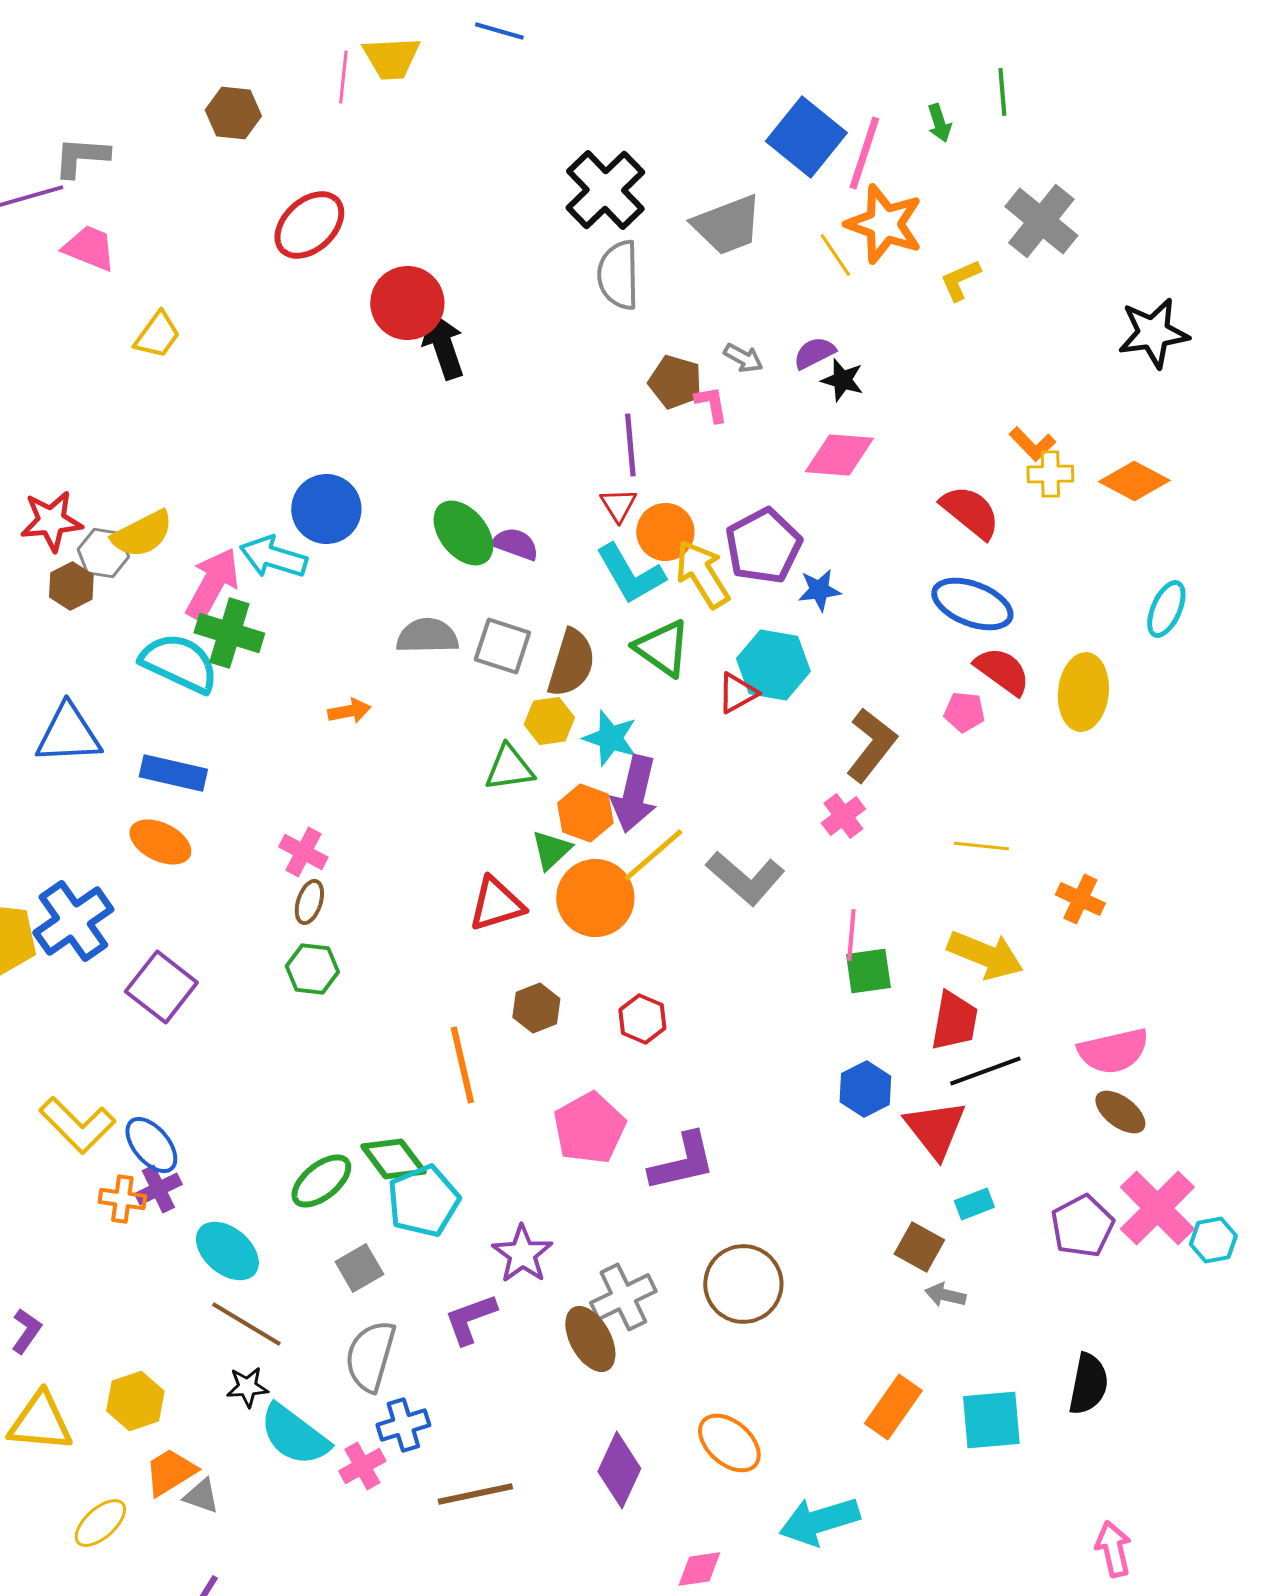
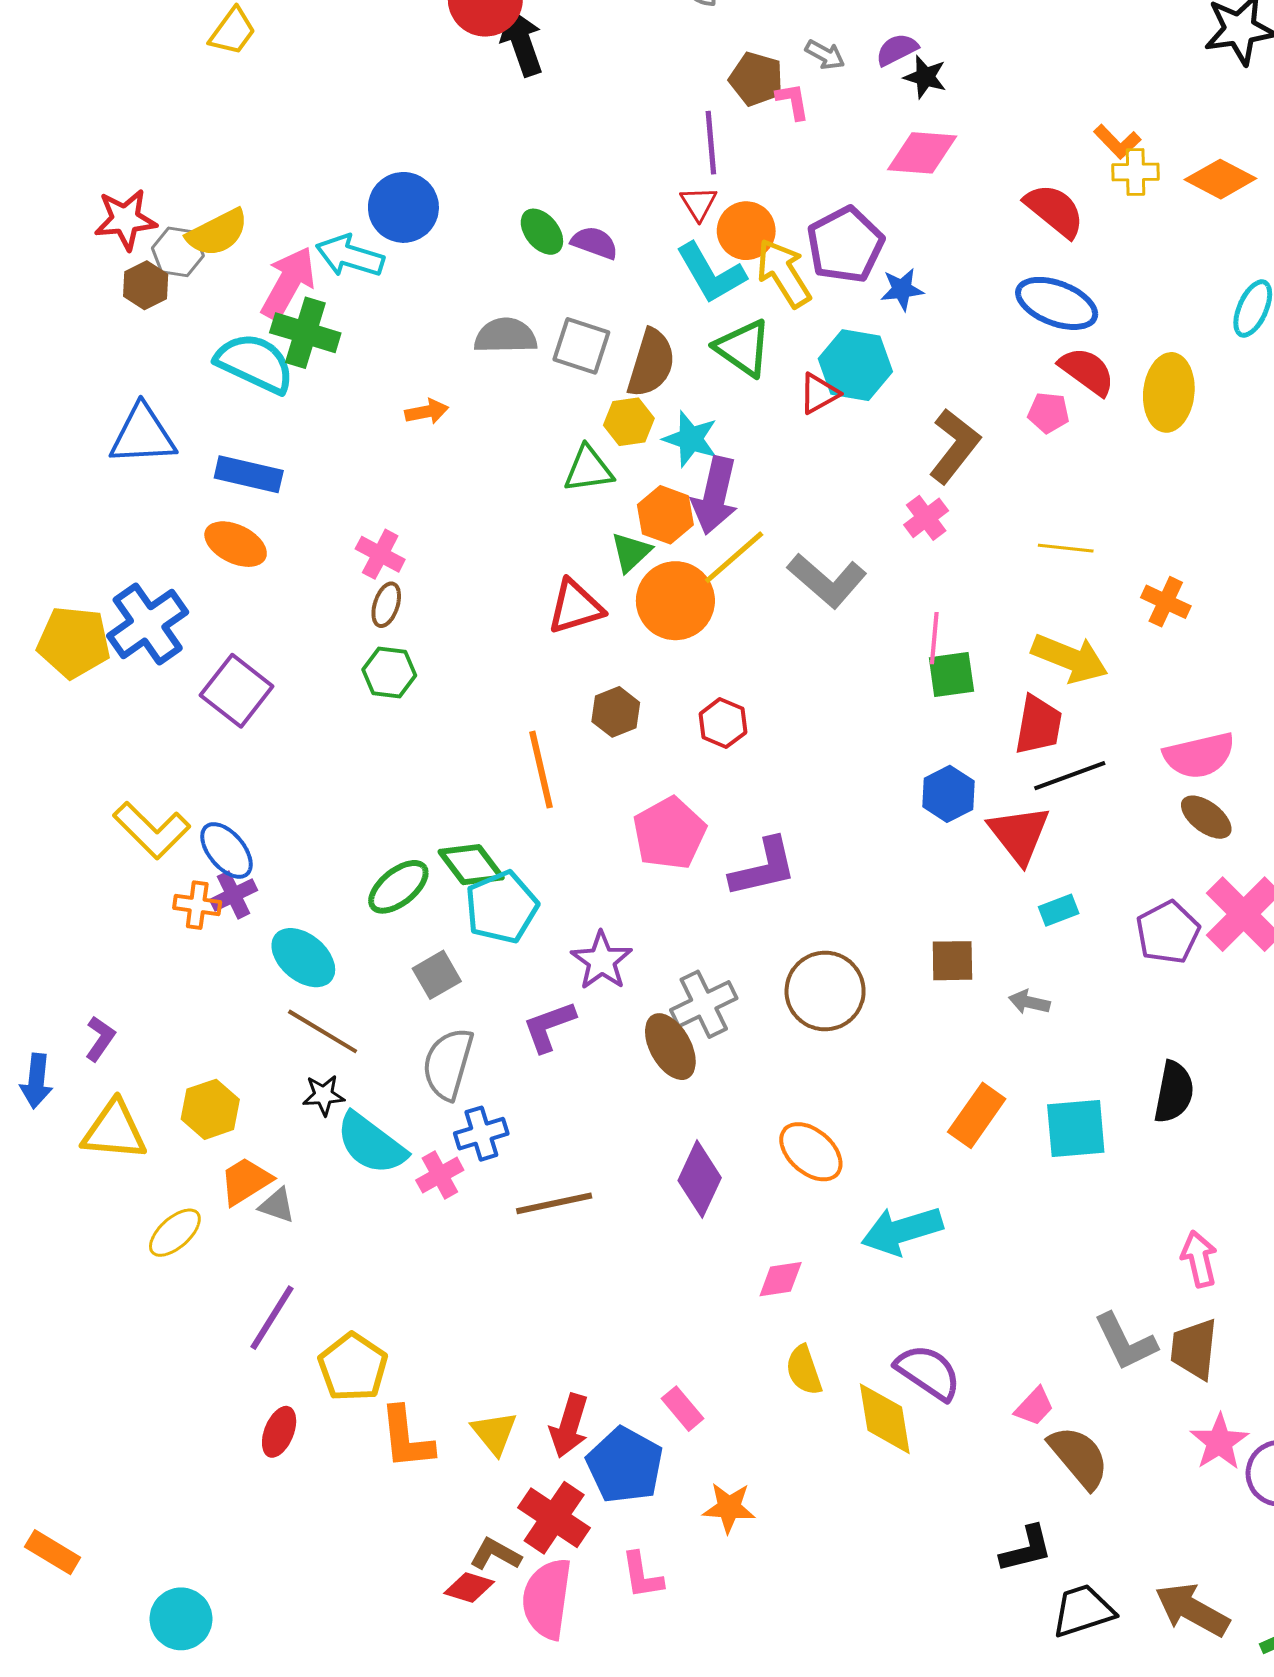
green ellipse: (463, 533) -> (542, 232), size x0.7
brown square: (919, 1247) -> (952, 961), moved, turned -30

